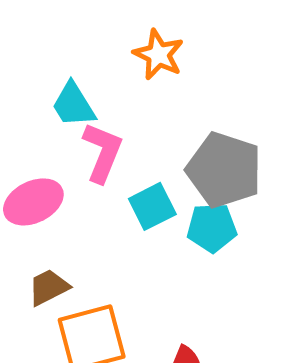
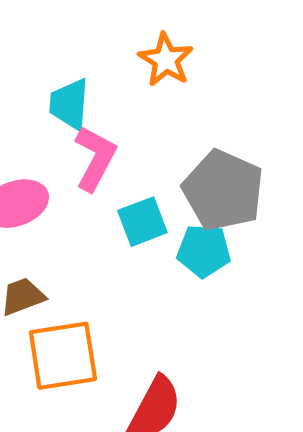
cyan trapezoid: (73, 105) -> (69, 104), turned 30

